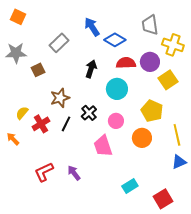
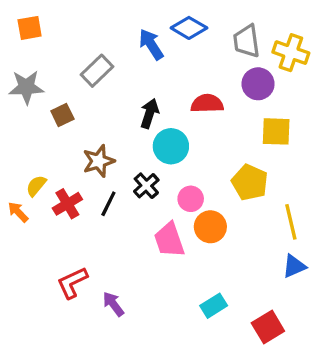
orange square: (18, 17) -> (30, 28), turned -35
blue diamond: (115, 40) -> (189, 28), moved
yellow cross: (173, 45) -> (291, 53), moved
purple circle: (150, 62) -> (258, 84), moved
yellow square: (168, 80) -> (276, 131), turned 36
cyan circle: (117, 89) -> (171, 146), moved
orange circle: (142, 138) -> (210, 227), moved
orange arrow: (13, 139) -> (18, 212), moved
purple arrow: (74, 173) -> (113, 304), moved

